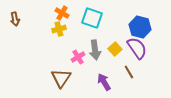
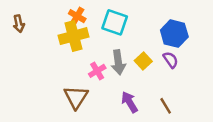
yellow cross: (59, 29) -> (73, 36), size x1.6
purple semicircle: (137, 48) -> (171, 60), size x0.6
brown line: (129, 72) -> (166, 106), moved

